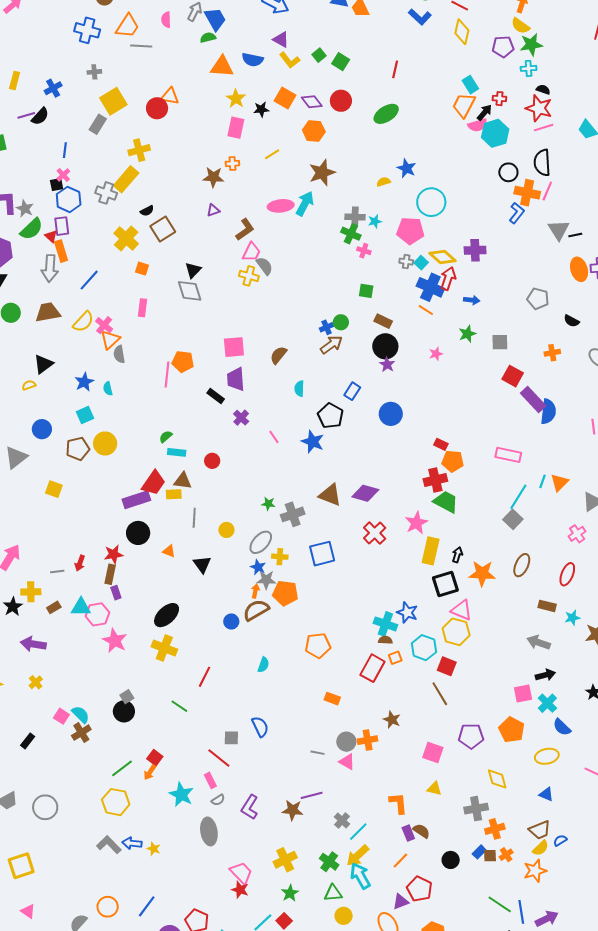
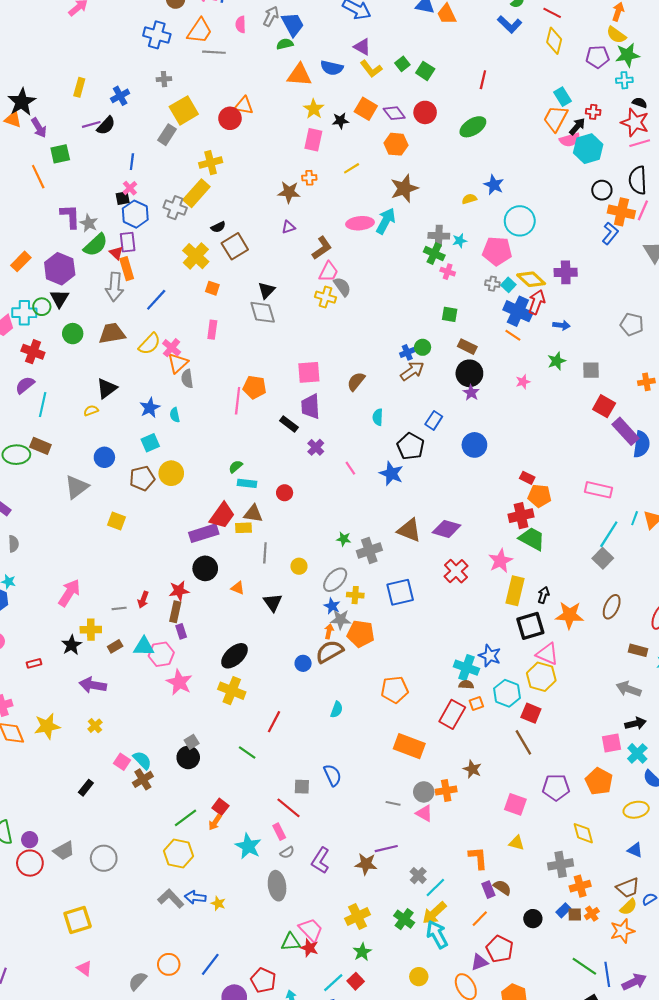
orange rectangle: (332, 699) -> (409, 746), size x1.8
green triangle: (333, 893) -> (291, 942), moved

